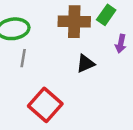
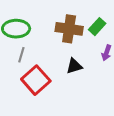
red square: (45, 105) -> (36, 80), moved

